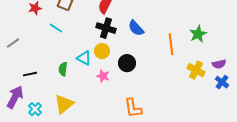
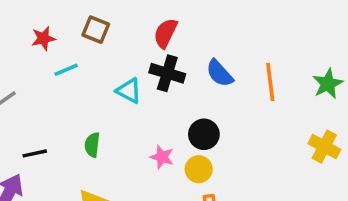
cyan line: (56, 28) -> (66, 70), moved, turned -56
orange line: (171, 44) -> (270, 82), moved
yellow circle: (102, 51) -> (199, 169), moved
cyan triangle: (84, 58) -> (129, 91), moved

